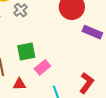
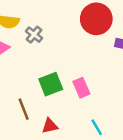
pink rectangle: (42, 67) -> (81, 88), moved, turned -63

